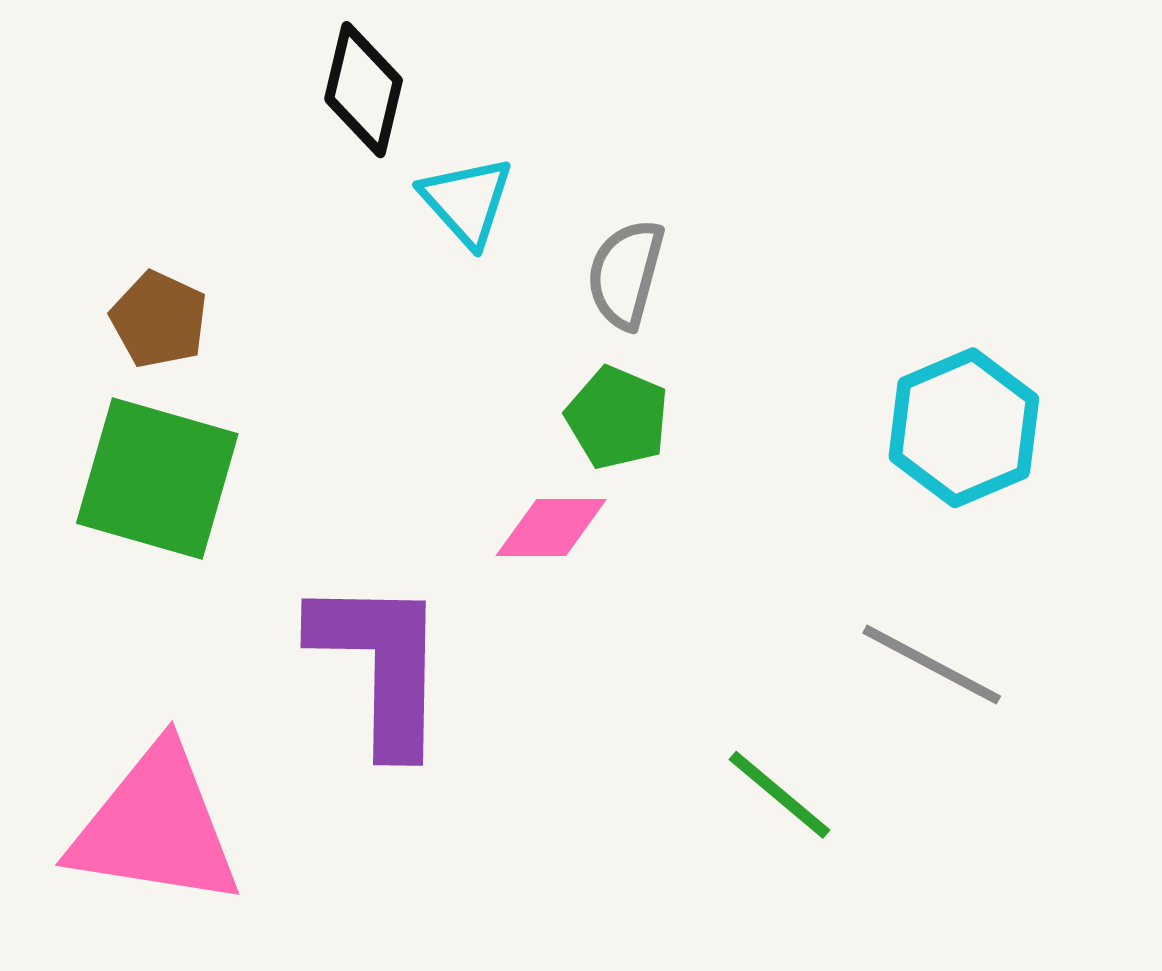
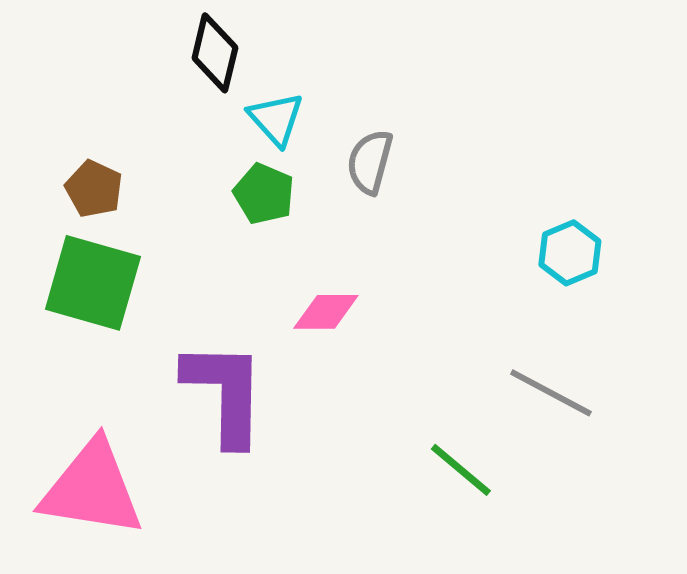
green pentagon: (617, 418) -> (264, 194), moved
cyan hexagon: (964, 428) -> (570, 253), size x0.7

